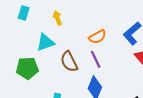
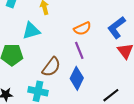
brown semicircle: (69, 62) -> (51, 67), moved, turned -120

